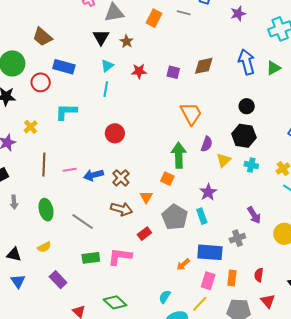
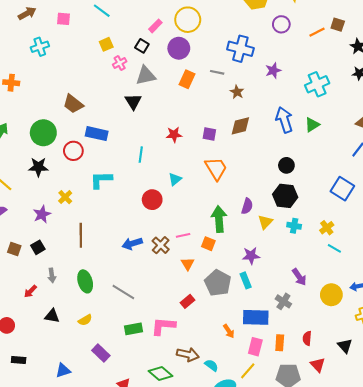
brown star: (127, 41) -> (237, 92), moved
cyan triangle: (107, 66) -> (175, 179), moved
orange trapezoid: (191, 114) -> (216, 168), moved
pink line: (70, 170) -> (183, 235), moved
purple star: (208, 192) -> (251, 256), turned 30
brown arrow: (121, 209) -> (188, 355), moved
gray cross: (237, 238) -> (283, 301), turned -35
black triangle: (14, 255) -> (52, 316), moved
orange arrow: (183, 264) -> (229, 331), turned -80
blue triangle: (18, 281) -> (63, 371), moved, turned 49
cyan semicircle: (165, 297) -> (211, 365), turned 96

